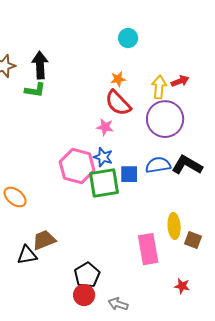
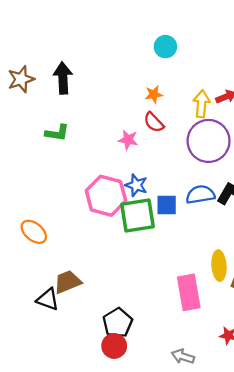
green L-shape: (35, 90) -> (57, 133), moved
red semicircle: (118, 103) -> (154, 122), size x0.7
pink star: (105, 127) -> (128, 140), moved
black triangle: (27, 255) -> (48, 299), turned 30
gray arrow: (118, 304) -> (183, 356), moved

